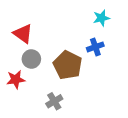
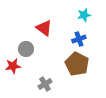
red triangle: (23, 34) -> (44, 28), moved
brown pentagon: (68, 65) -> (77, 64), moved

